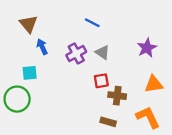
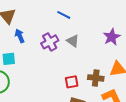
red square: (101, 81) -> (72, 82), moved
brown cross: (117, 96) -> (96, 78), moved

